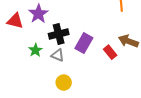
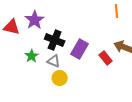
black cross: (59, 34) -> (55, 40), turned 36
yellow circle: (64, 83) -> (60, 78), moved

